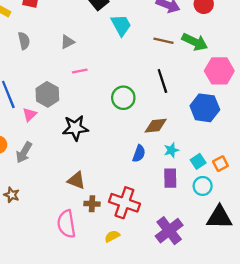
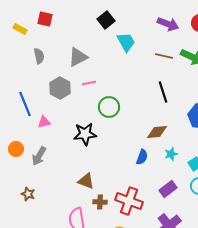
gray triangle: (67, 42) -> (78, 57), size x1.5
gray hexagon: (47, 94) -> (60, 88), moved
green circle: (123, 98) -> (109, 107), moved
pink triangle: (30, 114) -> (44, 122), turned 32
purple rectangle: (170, 178) -> (168, 189), moved, turned 54

